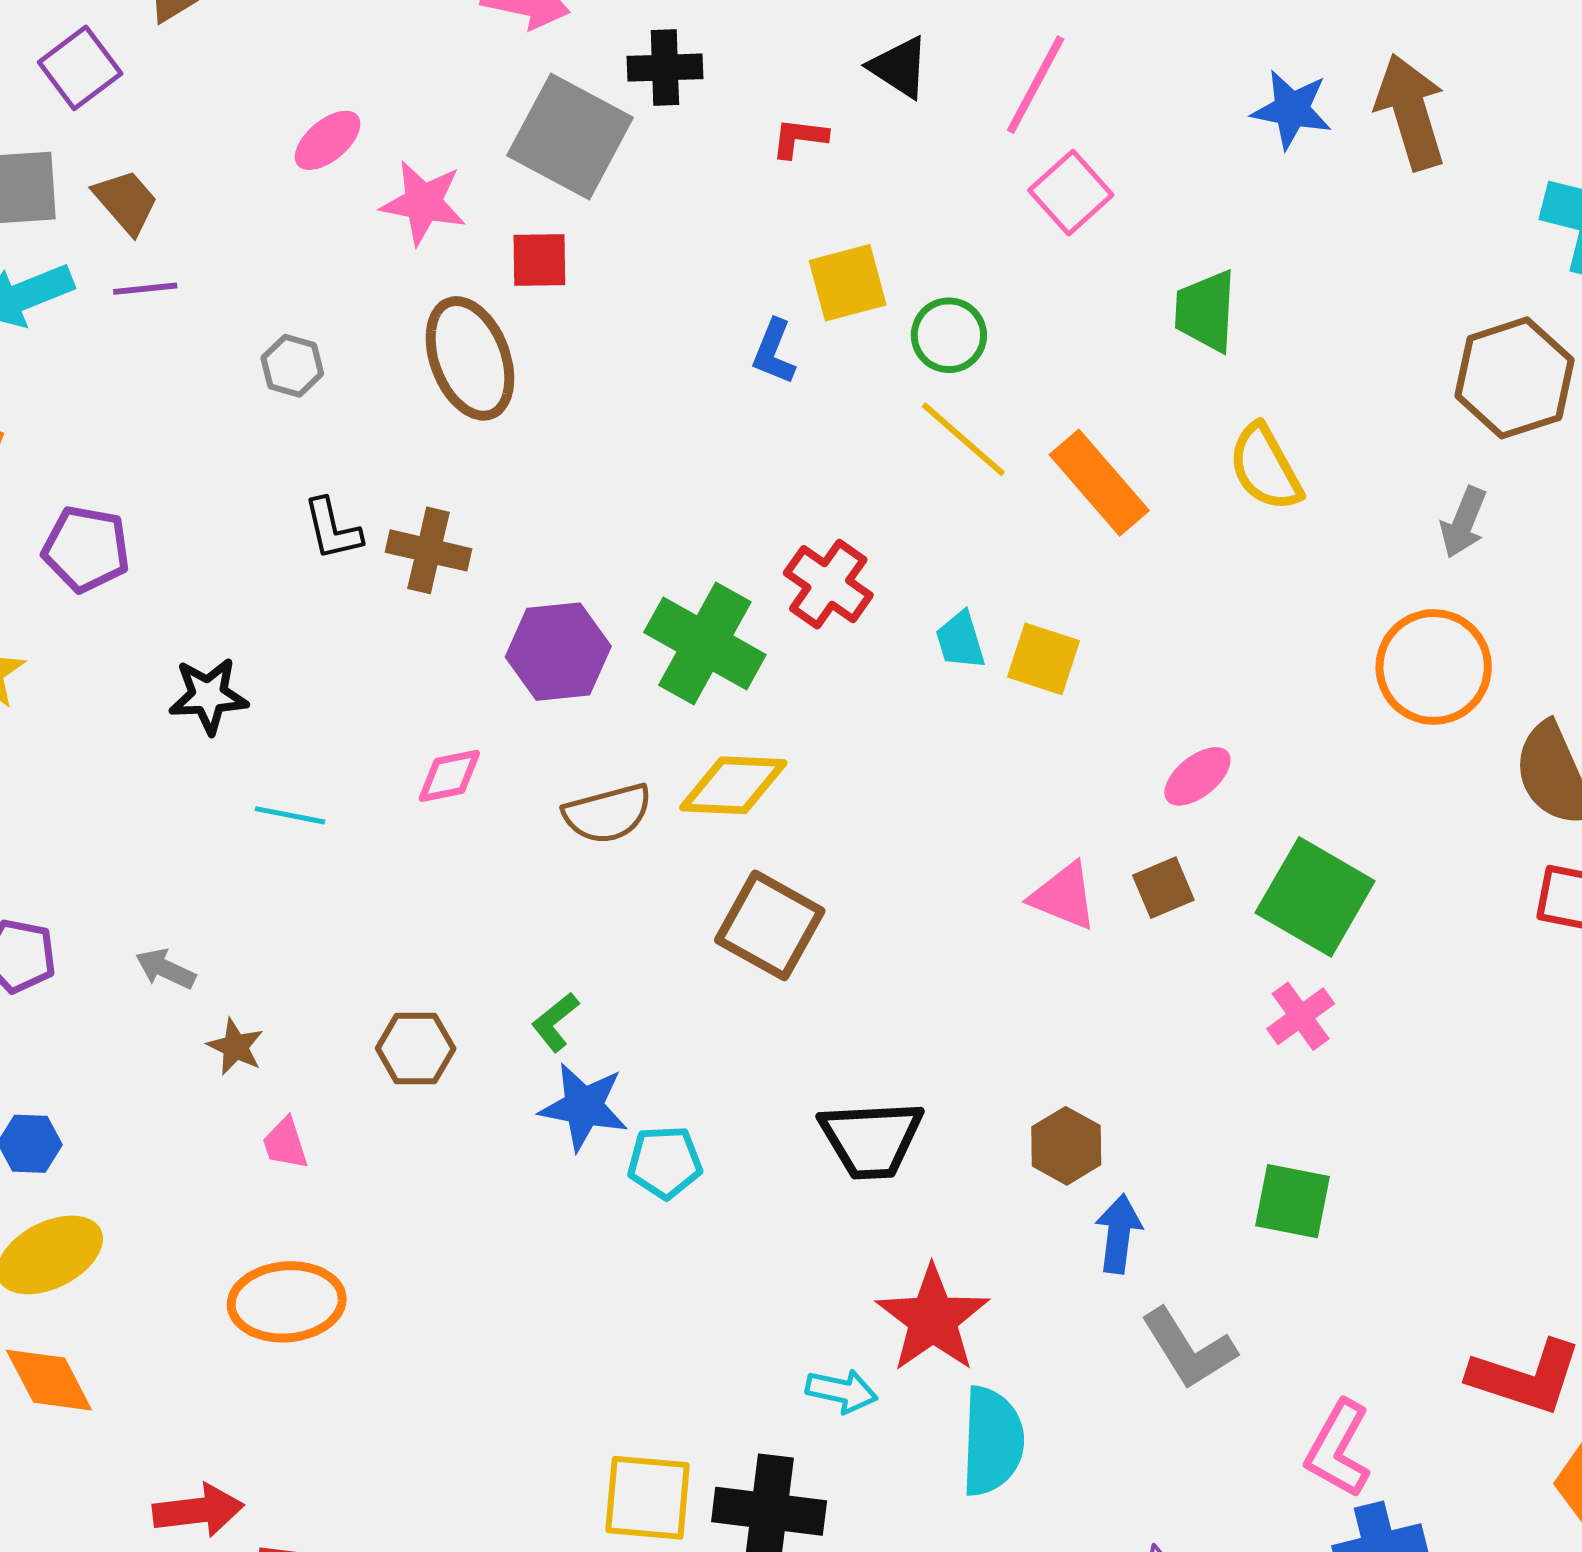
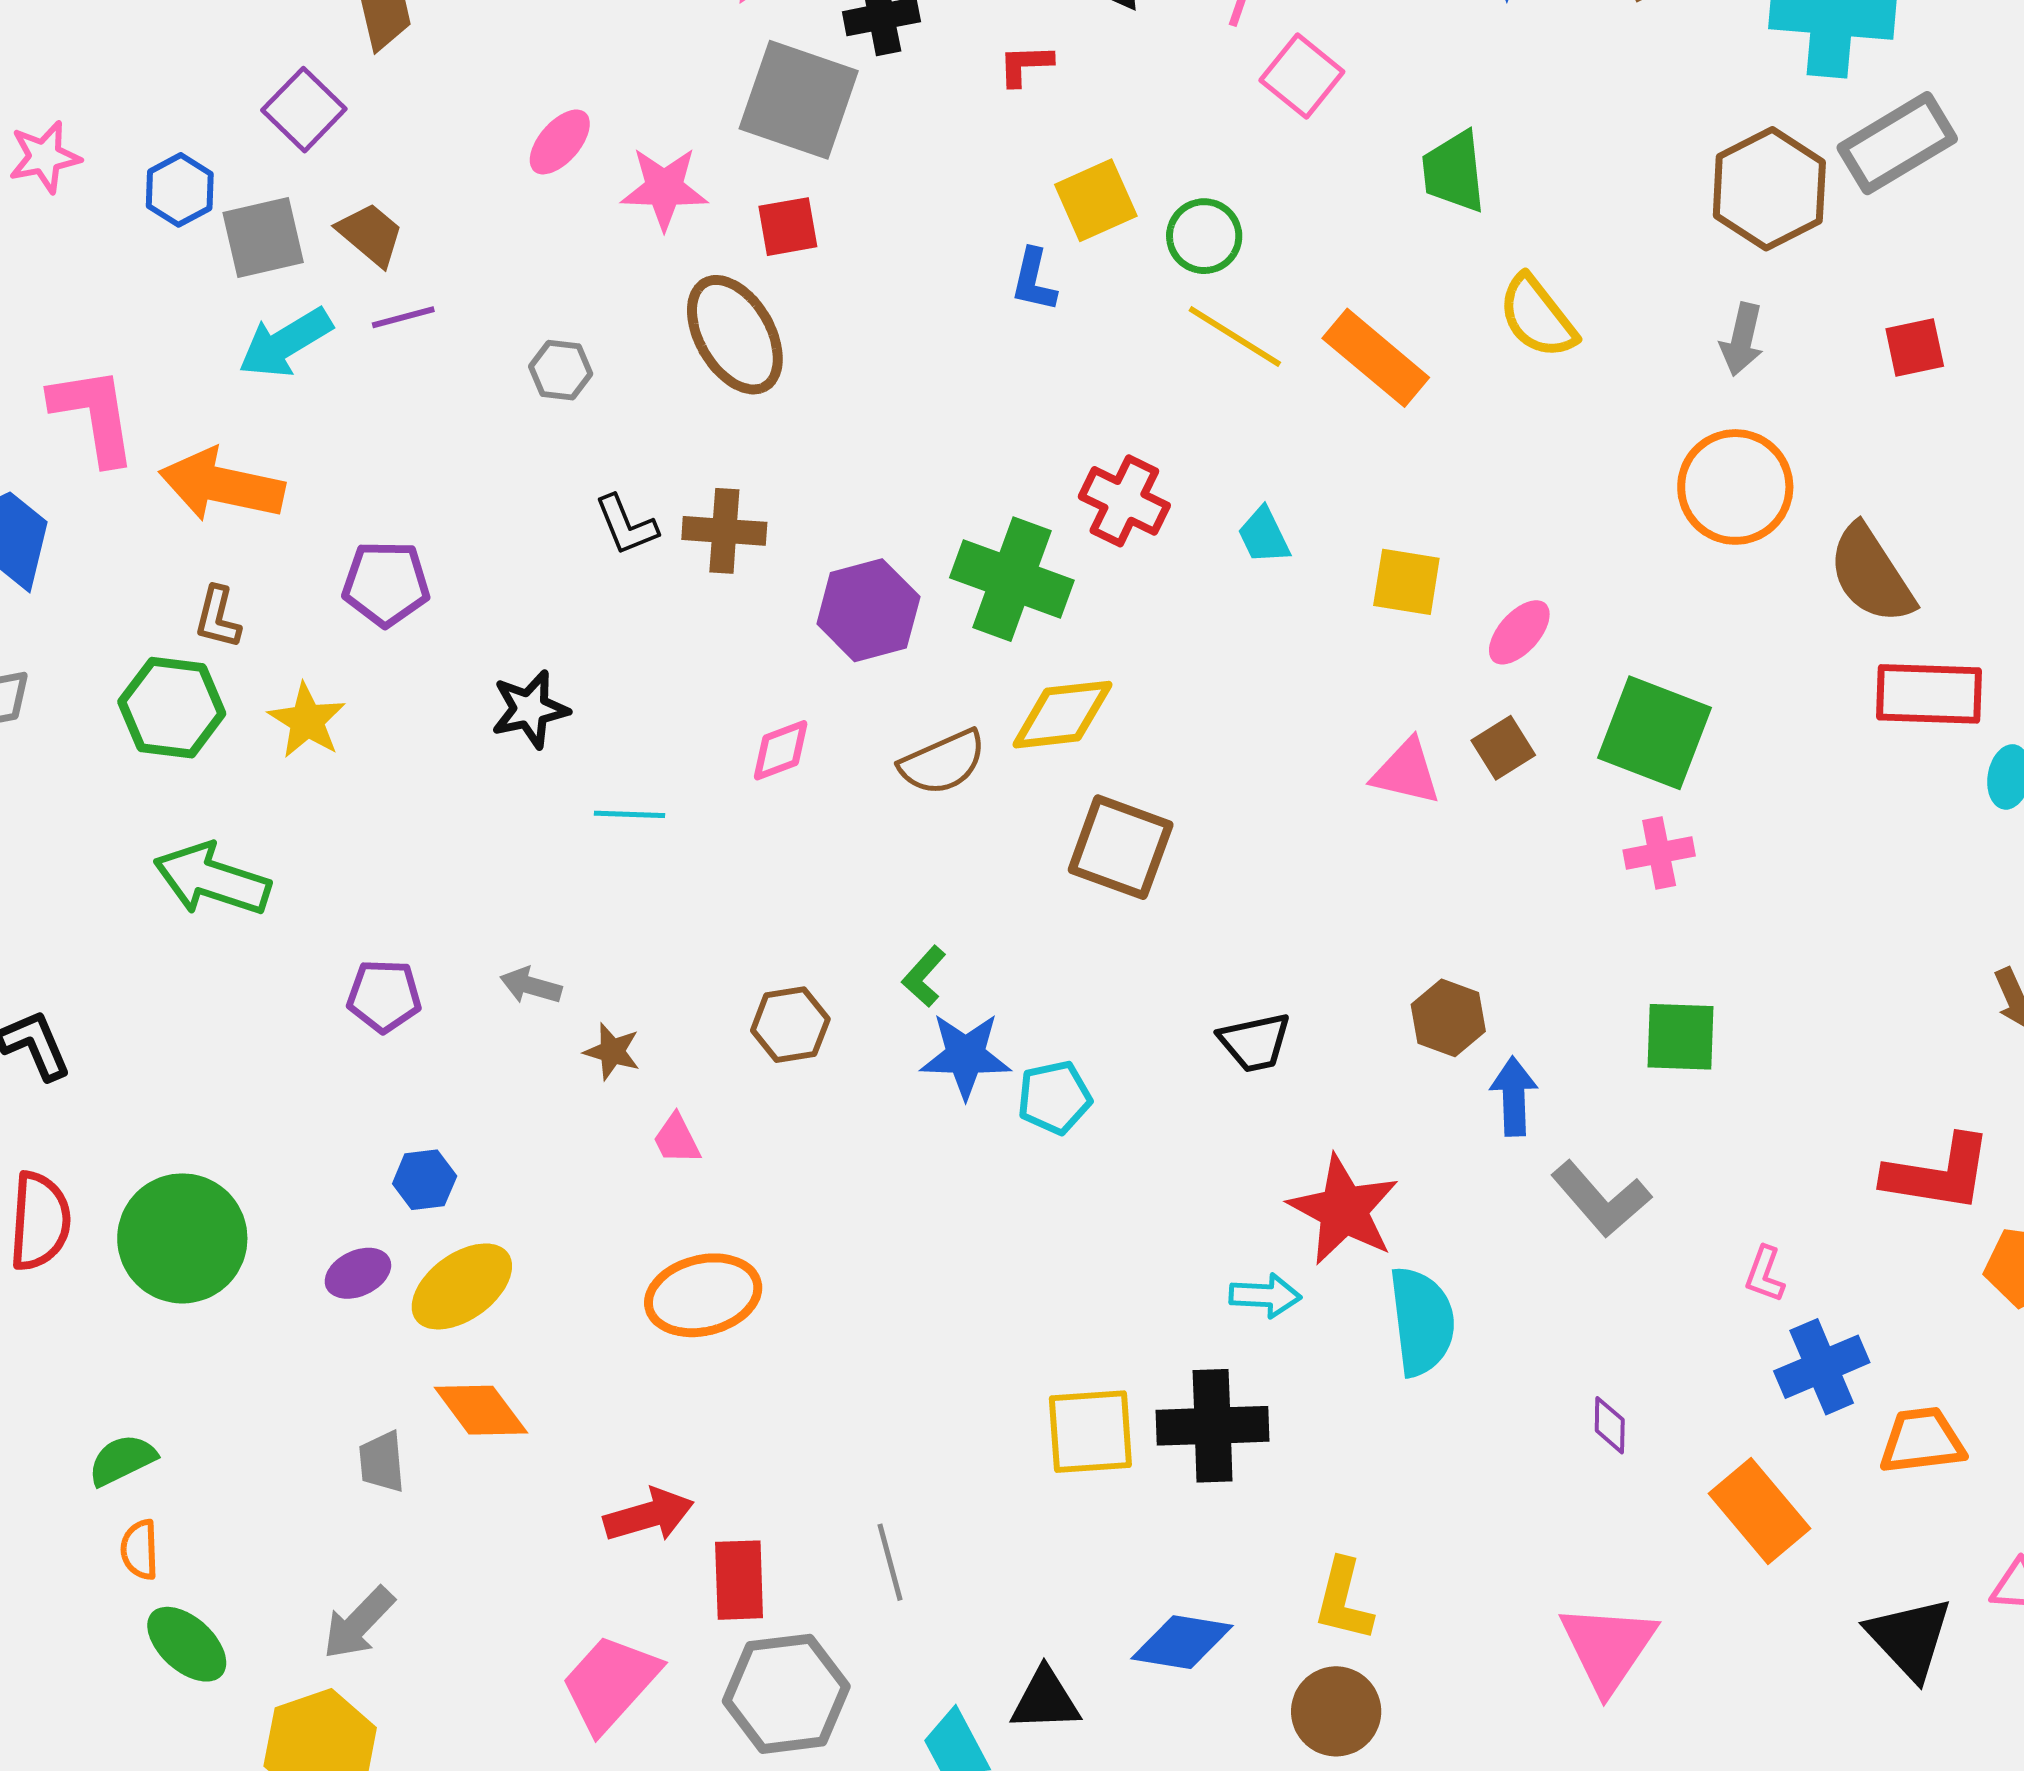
yellow square: (1044, 659) -> (1406, 582), moved
pink cross: (1301, 1016) -> (1659, 853), turned 34
black trapezoid: (871, 1139) -> (1255, 1042), size x0.7
pink L-shape: (1338, 1449) -> (1765, 1274), size x0.6

